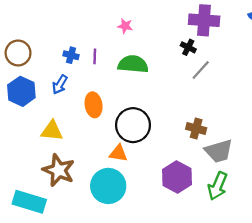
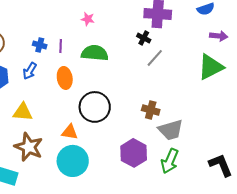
orange ellipse: (94, 105) -> (65, 78), moved
orange triangle: (118, 153) -> (70, 132), moved

